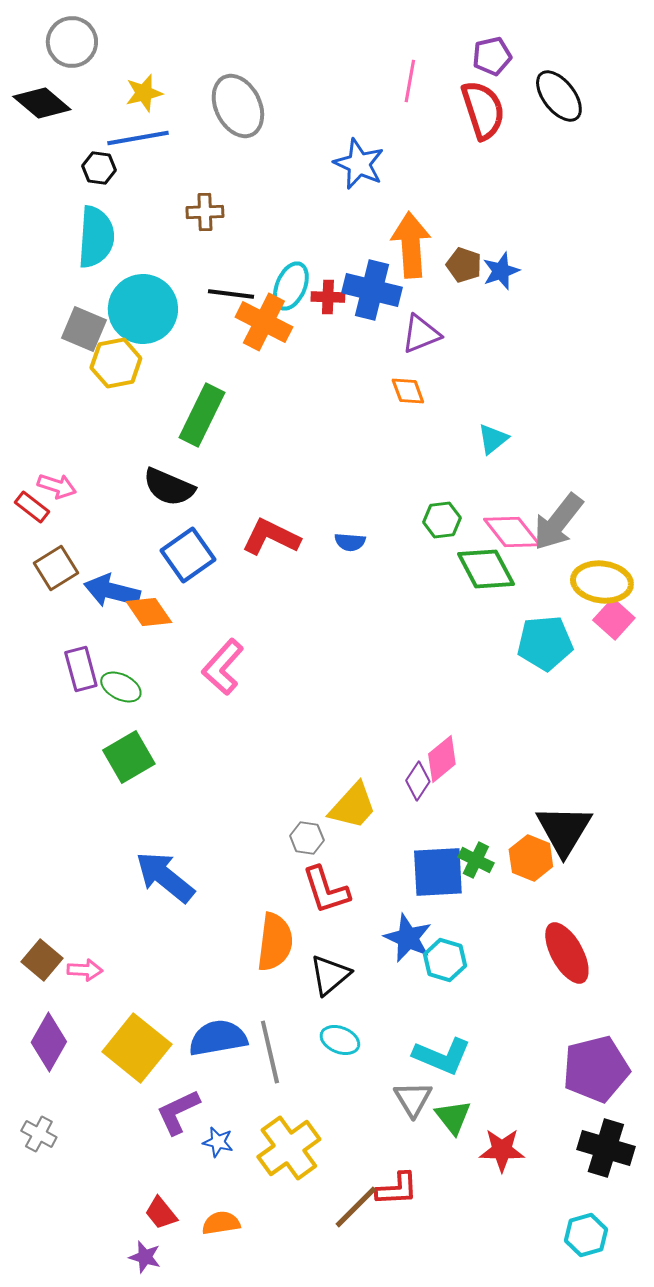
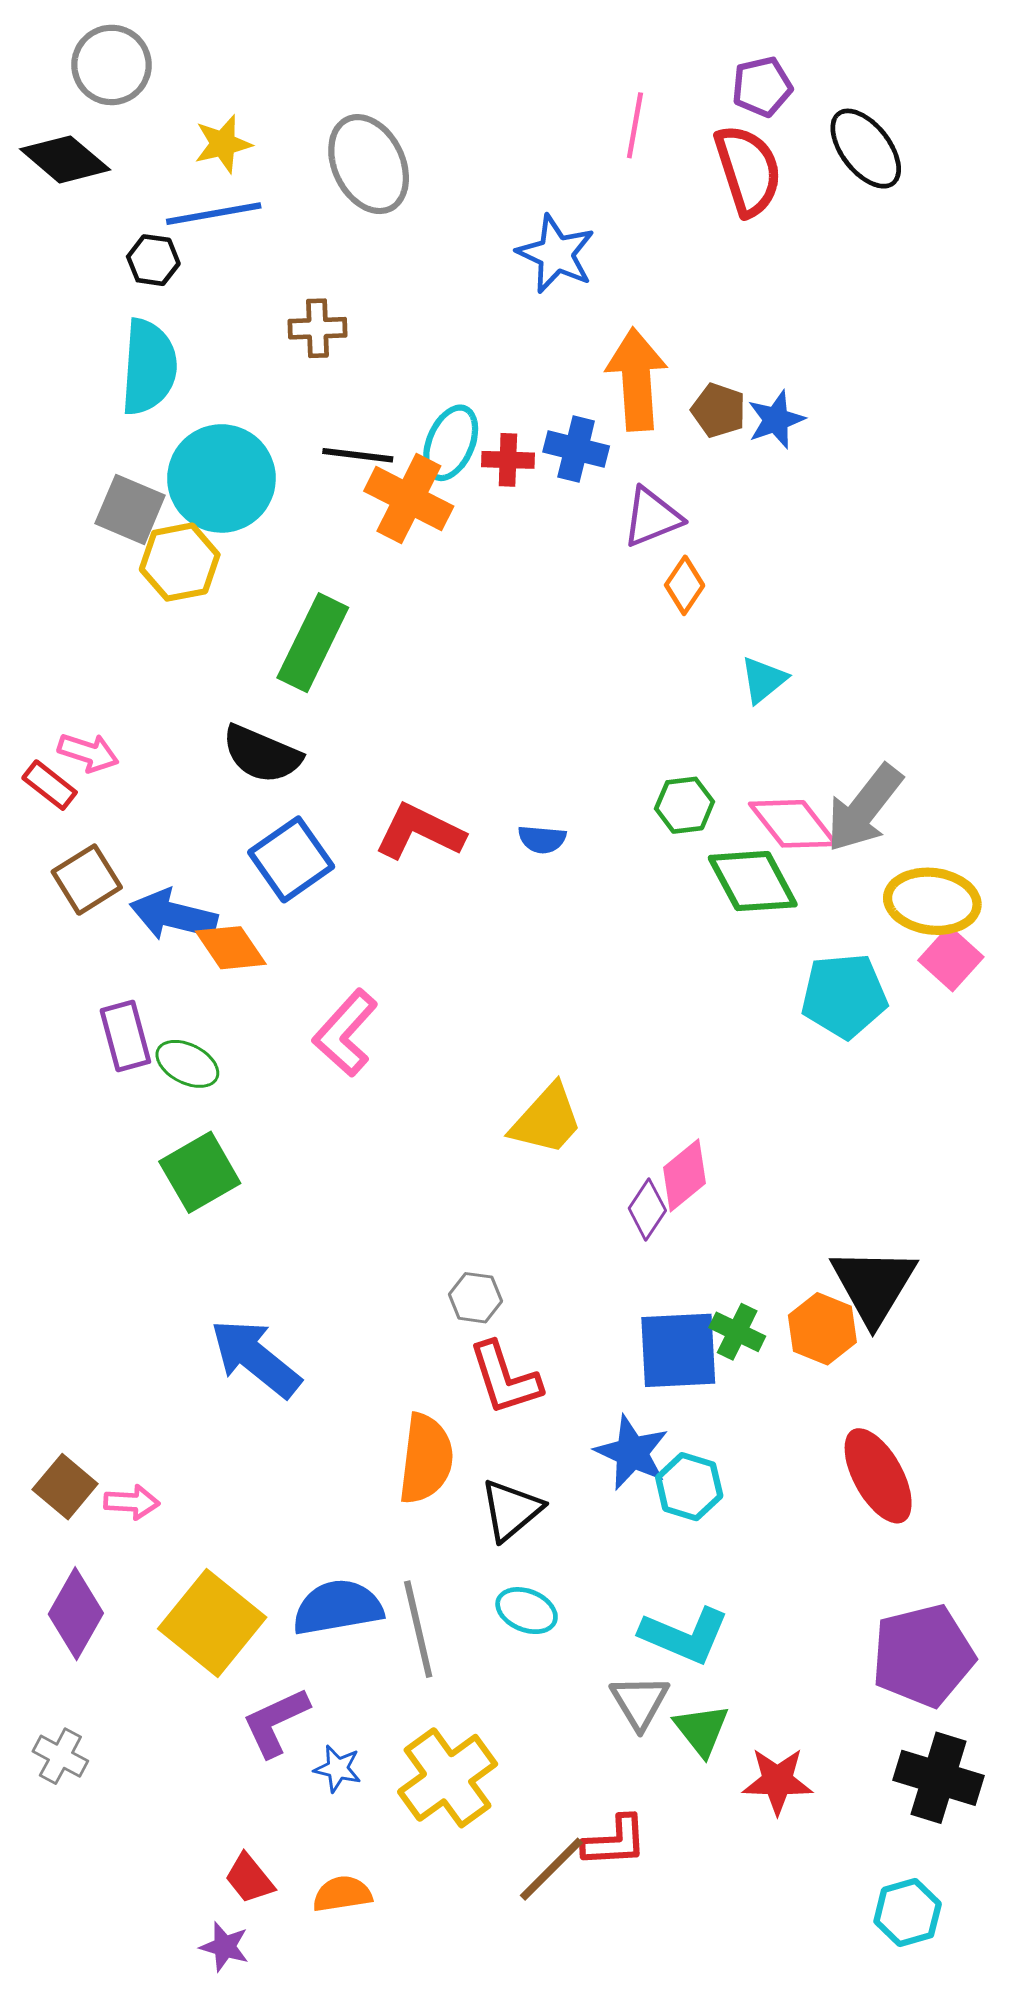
blue cross: (372, 290) -> (576, 449), size x0.7
orange diamond: (408, 391) -> (685, 585), moved, turned 54
yellow trapezoid: (353, 806) -> (547, 1120), moved

